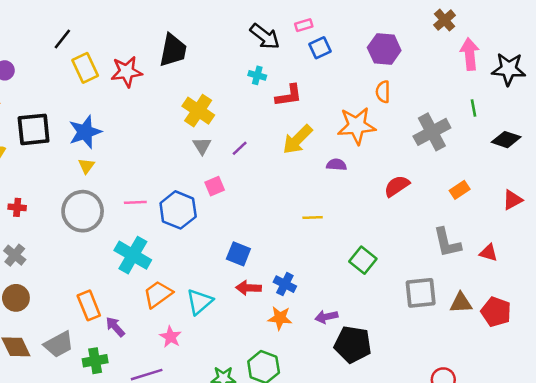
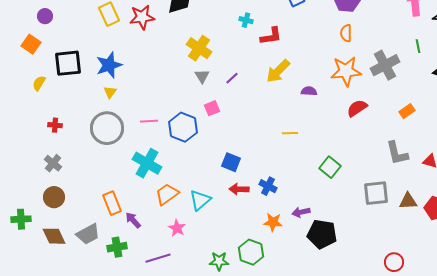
orange star: (357, 126) -> (346, 71), moved
orange star: (280, 318) -> (273, 222), moved

